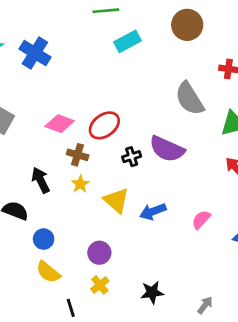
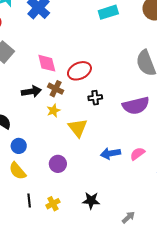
pink diamond: (60, 124) -> (47, 63), turned 45
purple semicircle: (167, 149) -> (136, 106), moved, turned -48
black arrow: (41, 180) -> (31, 91), moved, turned 96
blue arrow: (153, 212) -> (110, 153), moved
yellow cross: (100, 285) -> (53, 204), moved

